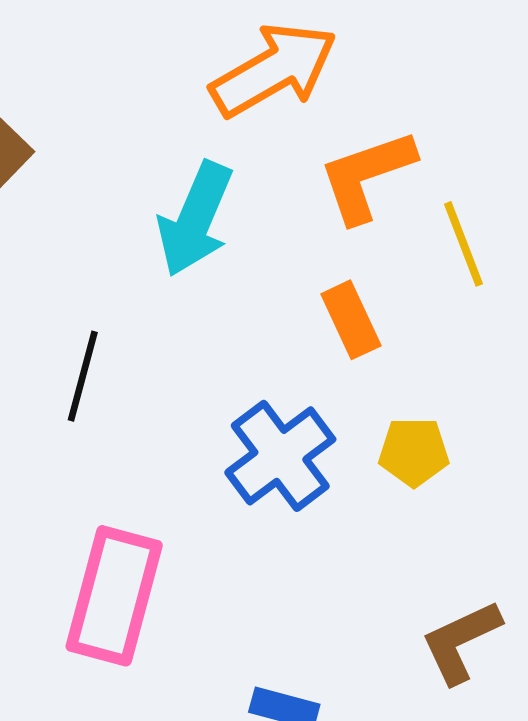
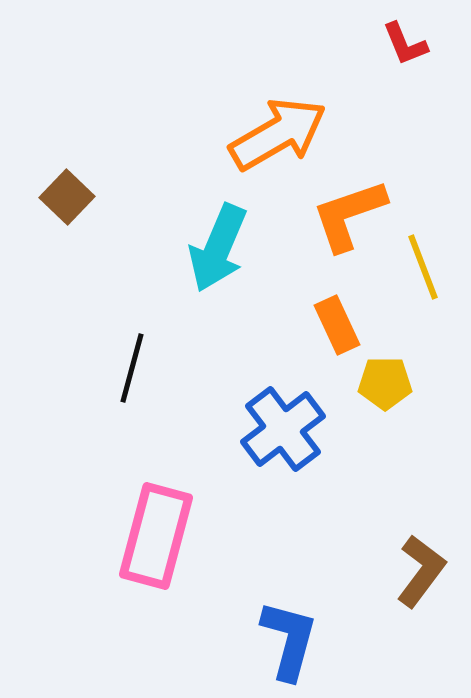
yellow pentagon: (414, 452) -> (385, 383), moved
brown L-shape: (461, 642) -> (421, 571), turned 152

